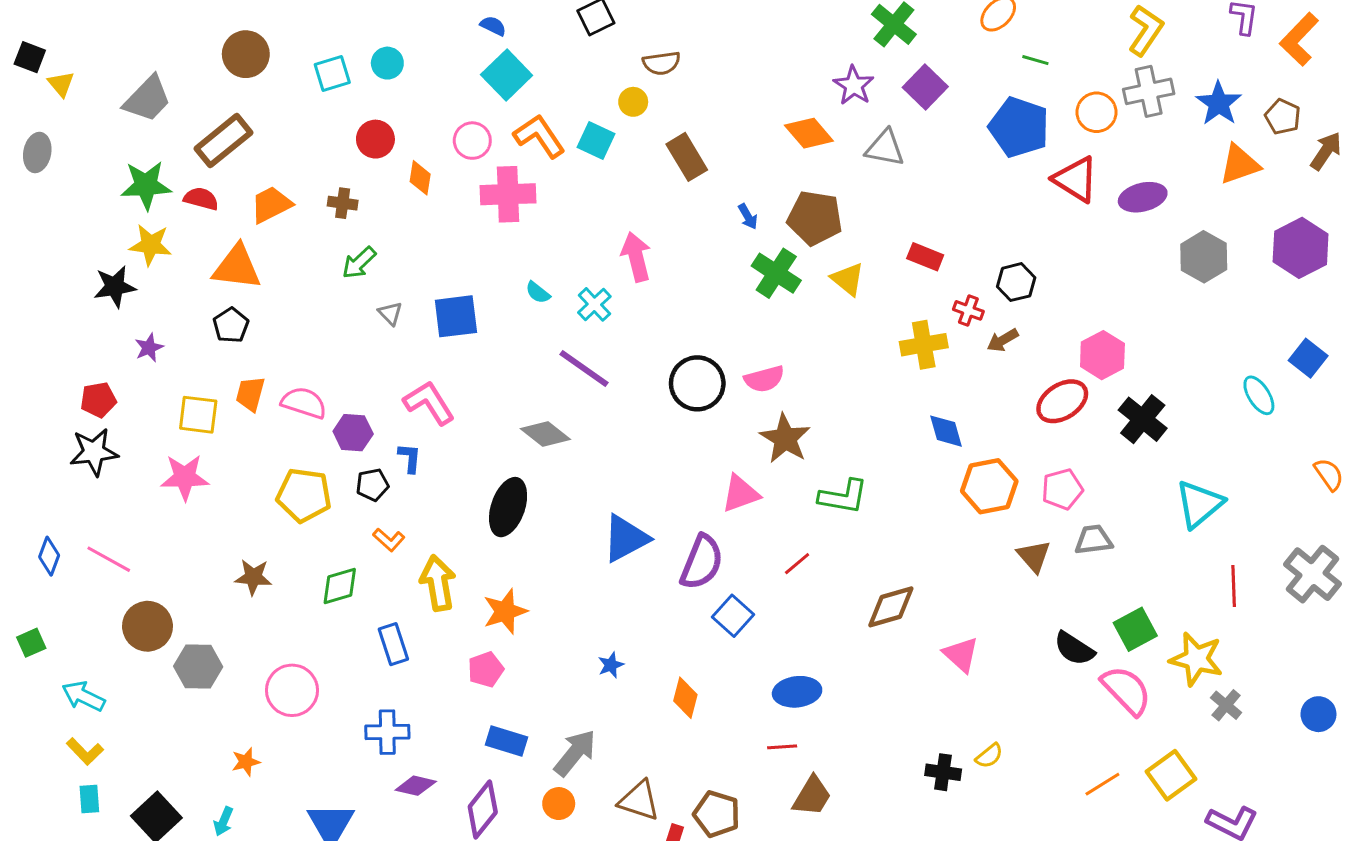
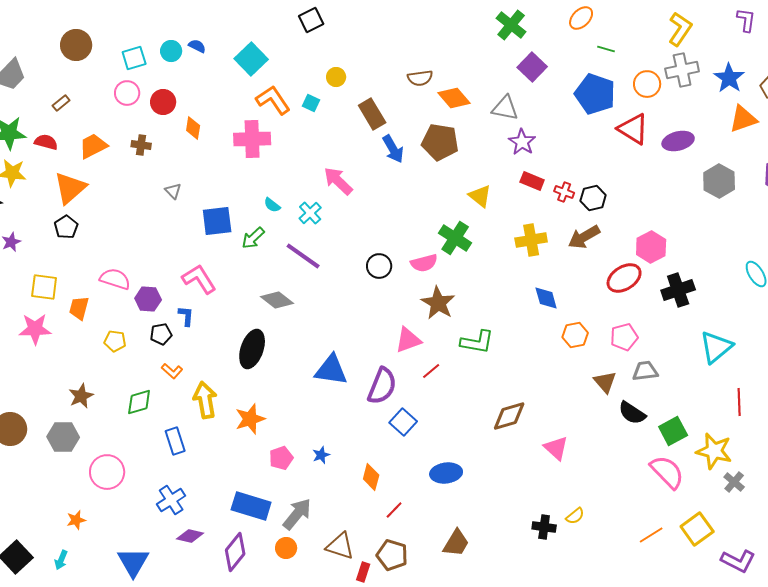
blue semicircle: (493, 26) -> (197, 46), moved
brown semicircle: (661, 63) -> (420, 78), moved
purple star: (854, 85) -> (522, 142), moved
brown rectangle: (223, 141) -> (61, 103), size x0.5
pink circle: (472, 141) -> (127, 93), moved
cyan square: (596, 141) -> (311, 103), size x0.7
blue arrow: (748, 217) -> (393, 149), moved, size x1.6
brown pentagon: (815, 218) -> (440, 142), moved
pink arrow: (636, 257) -> (338, 181), turned -32
green arrow: (359, 263) -> (253, 238), moved
orange triangle: (237, 267) -> (70, 188), turned -48
green cross: (776, 273) -> (455, 238), moved
red cross: (968, 310) -> (564, 192), moved
gray triangle: (390, 313) -> (173, 191), moved
brown arrow: (1003, 340) -> (584, 237), size x1.5
black circle: (697, 383) -> (379, 266), size x0.7
orange trapezoid: (250, 394) -> (79, 308), moved
black cross: (1143, 419) -> (678, 290), turned 32
orange hexagon: (989, 486) -> (575, 335), size x0.7
yellow pentagon: (304, 495) -> (115, 341), size x0.6
blue triangle: (626, 538) -> (331, 370), turned 36
red line: (797, 564) -> (431, 371), moved
brown star: (253, 577) -> (81, 396), turned -30
black semicircle: (1074, 649) -> (632, 413), moved
gray hexagon: (198, 666) -> (63, 437), moved
pink pentagon: (486, 669) -> (281, 458), moved
blue cross: (387, 732) -> (171, 500), turned -32
blue rectangle: (507, 741) -> (251, 506), size x1.4
red line: (782, 747) -> (394, 510), moved, turned -42

